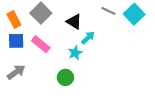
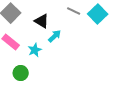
cyan star: (75, 53) -> (35, 50), moved
green circle: (65, 77) -> (21, 73), moved

